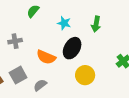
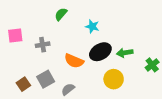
green arrow: (96, 24) -> (125, 53), moved, turned 70
black ellipse: (72, 48) -> (100, 52), turned 30

